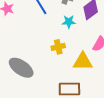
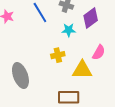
gray ellipse: (21, 68) -> (20, 75), turned 35

